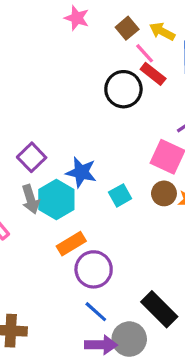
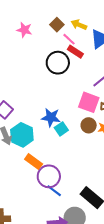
pink star: (77, 18) -> (24, 30), moved
blue star: (81, 172) -> (51, 117), moved
orange rectangle: (71, 244) -> (34, 162), turned 72
blue line: (96, 312) -> (54, 191), moved

